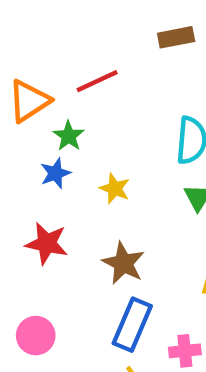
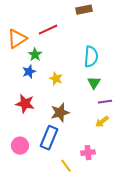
brown star: (123, 263) -> (60, 113), turned 30
blue rectangle: (132, 325) -> (49, 138), moved

